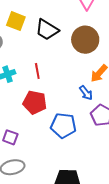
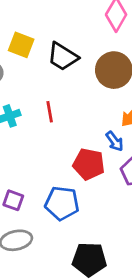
red pentagon: (35, 102) -> (89, 164), moved
blue pentagon: (63, 125) -> (62, 203), moved

